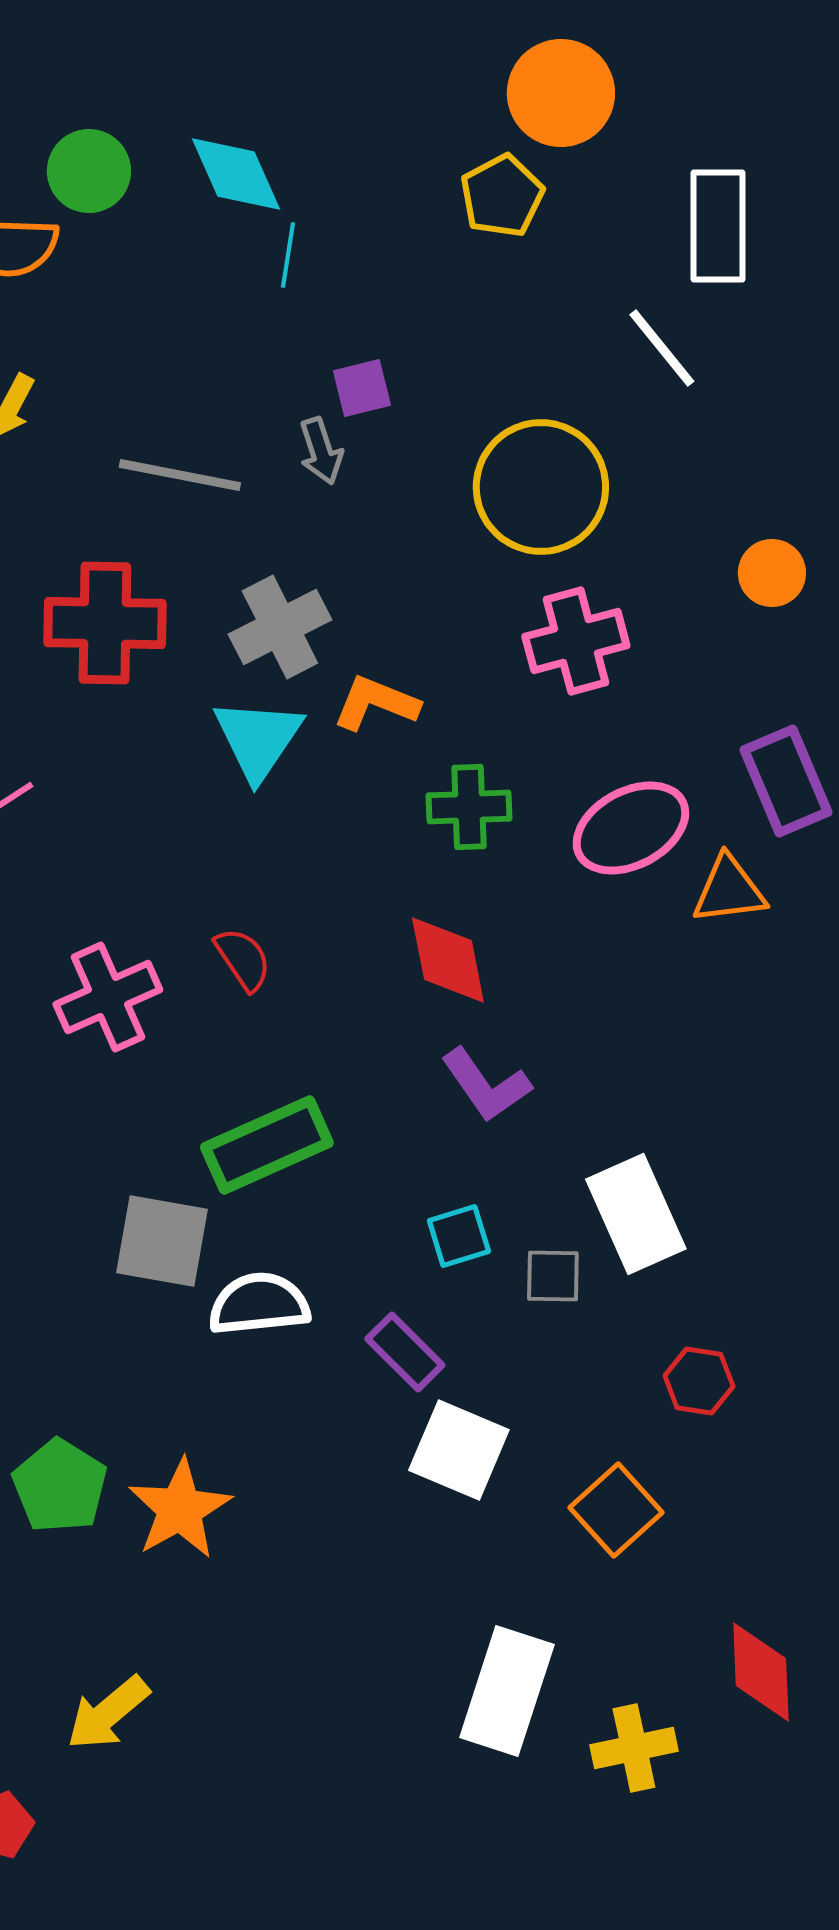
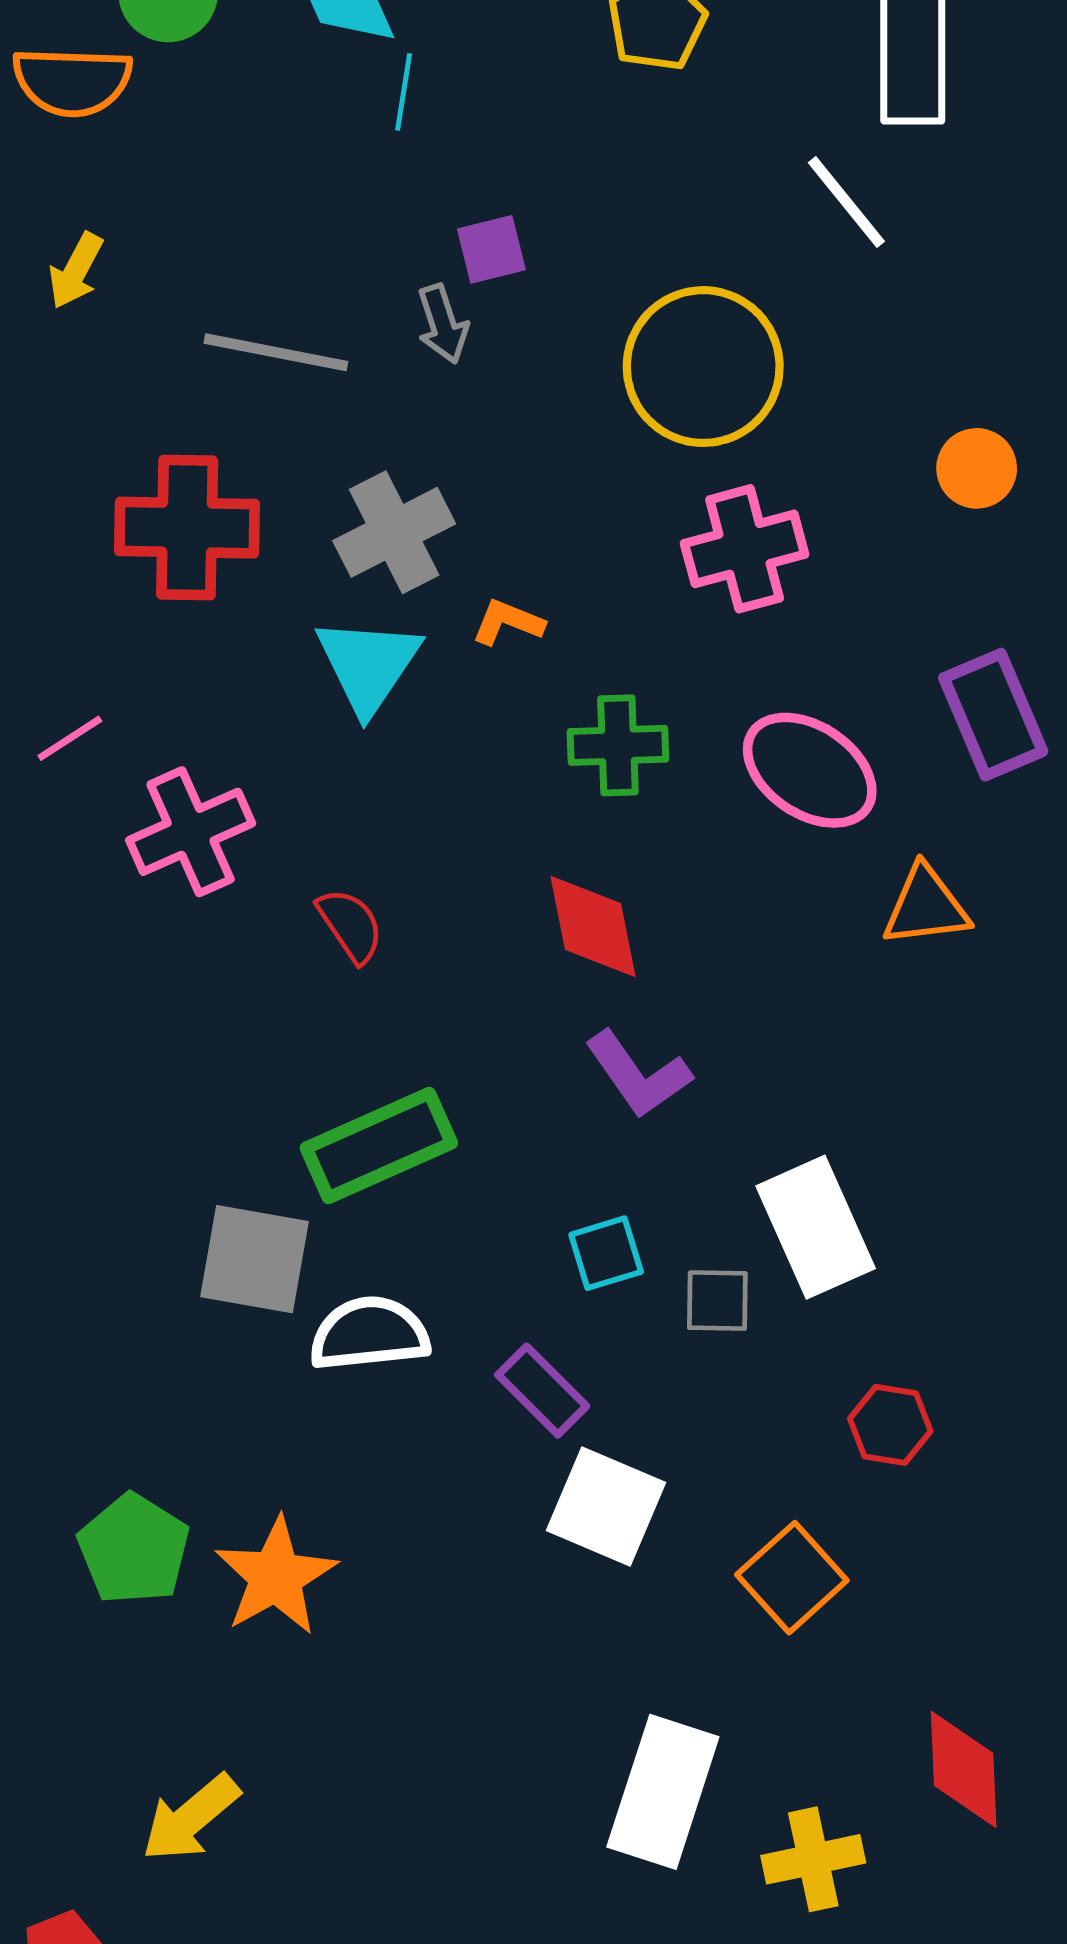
orange L-shape: (376, 703) -> (508, 622), size x0.7
pink ellipse: (631, 828) -> (810, 770), turned 62
orange triangle: (729, 890) -> (926, 906), moved
pink cross: (108, 997) -> (191, 832), moved

